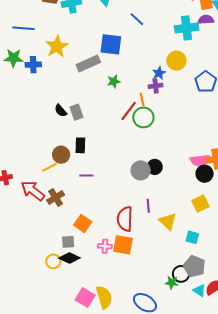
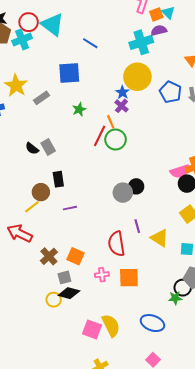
yellow circle: (176, 61) -> (137, 77), size x1.4
gray rectangle: (88, 64) -> (41, 98), moved, size x0.7
purple cross: (156, 86) -> (121, 106), turned -32
brown cross: (56, 197) -> (49, 256), moved
orange square: (123, 245) -> (129, 278), moved

